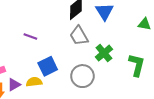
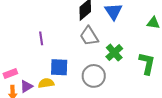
purple line: (30, 36) -> (41, 38), turned 64
blue square: (48, 66) -> (59, 67), turned 30

